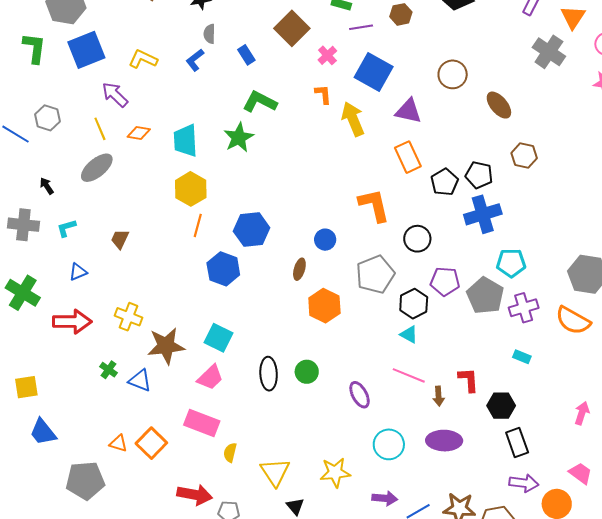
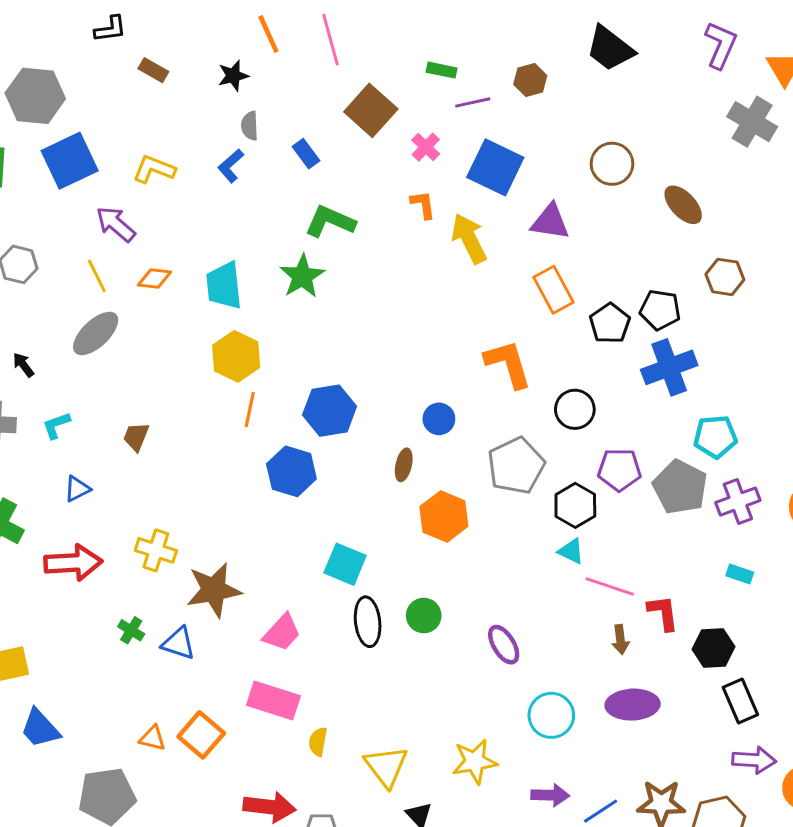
cyan square: (218, 338) -> (345, 564), moved
pink line: (409, 375) -> (610, 586), moved

